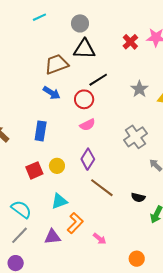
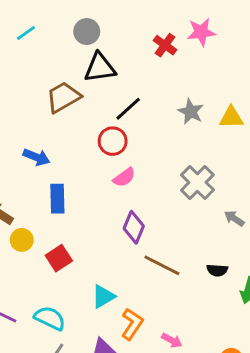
blue arrow: (52, 93) -> (36, 157), moved
yellow circle: (57, 166) -> (22, 240), moved

